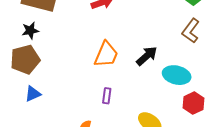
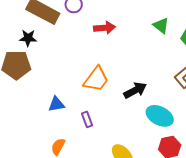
blue triangle: (33, 94) -> (56, 104), moved
purple rectangle: (107, 96) -> (87, 119), turned -42

